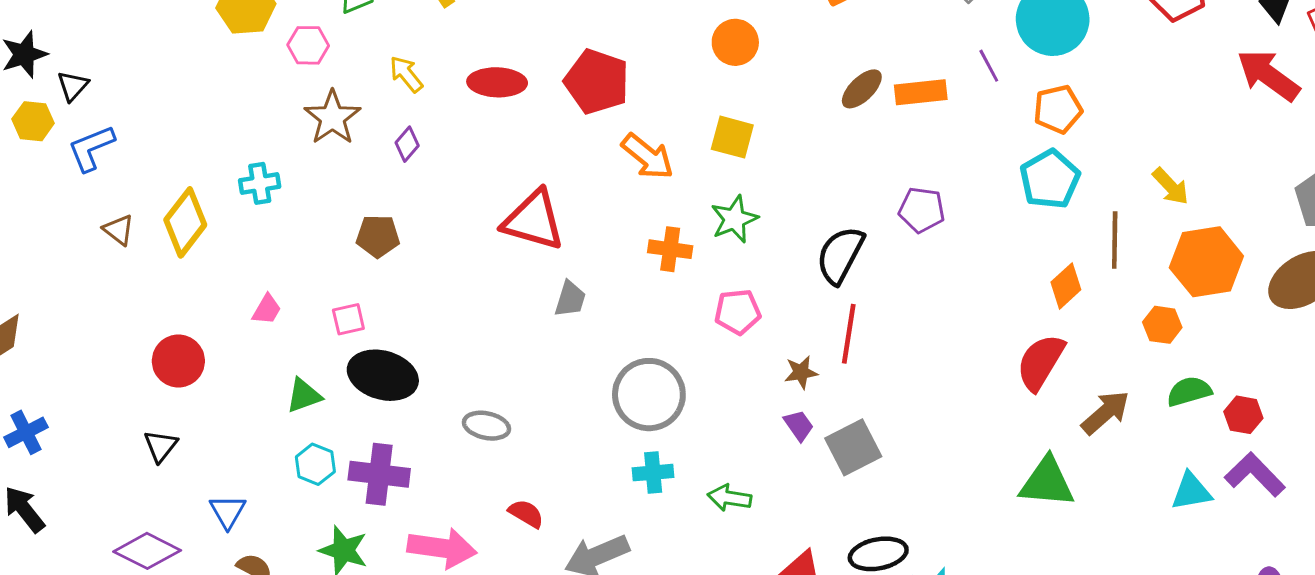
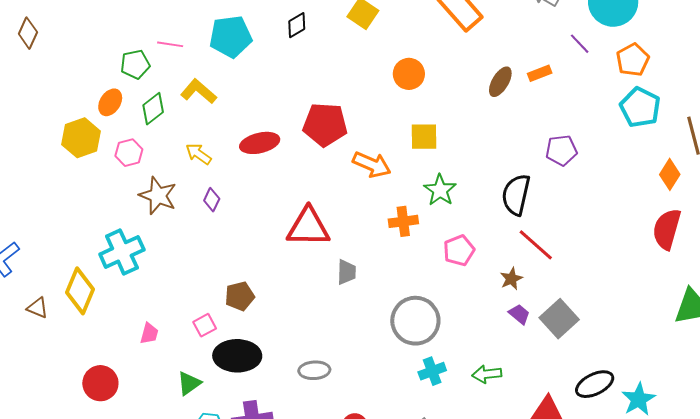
orange rectangle: (921, 92) -> (540, 73), size x0.7
cyan cross: (260, 183) -> (122, 252), size x1.6
brown pentagon: (378, 236) -> (240, 296), moved
red line: (849, 334) -> (536, 245), turned -42

